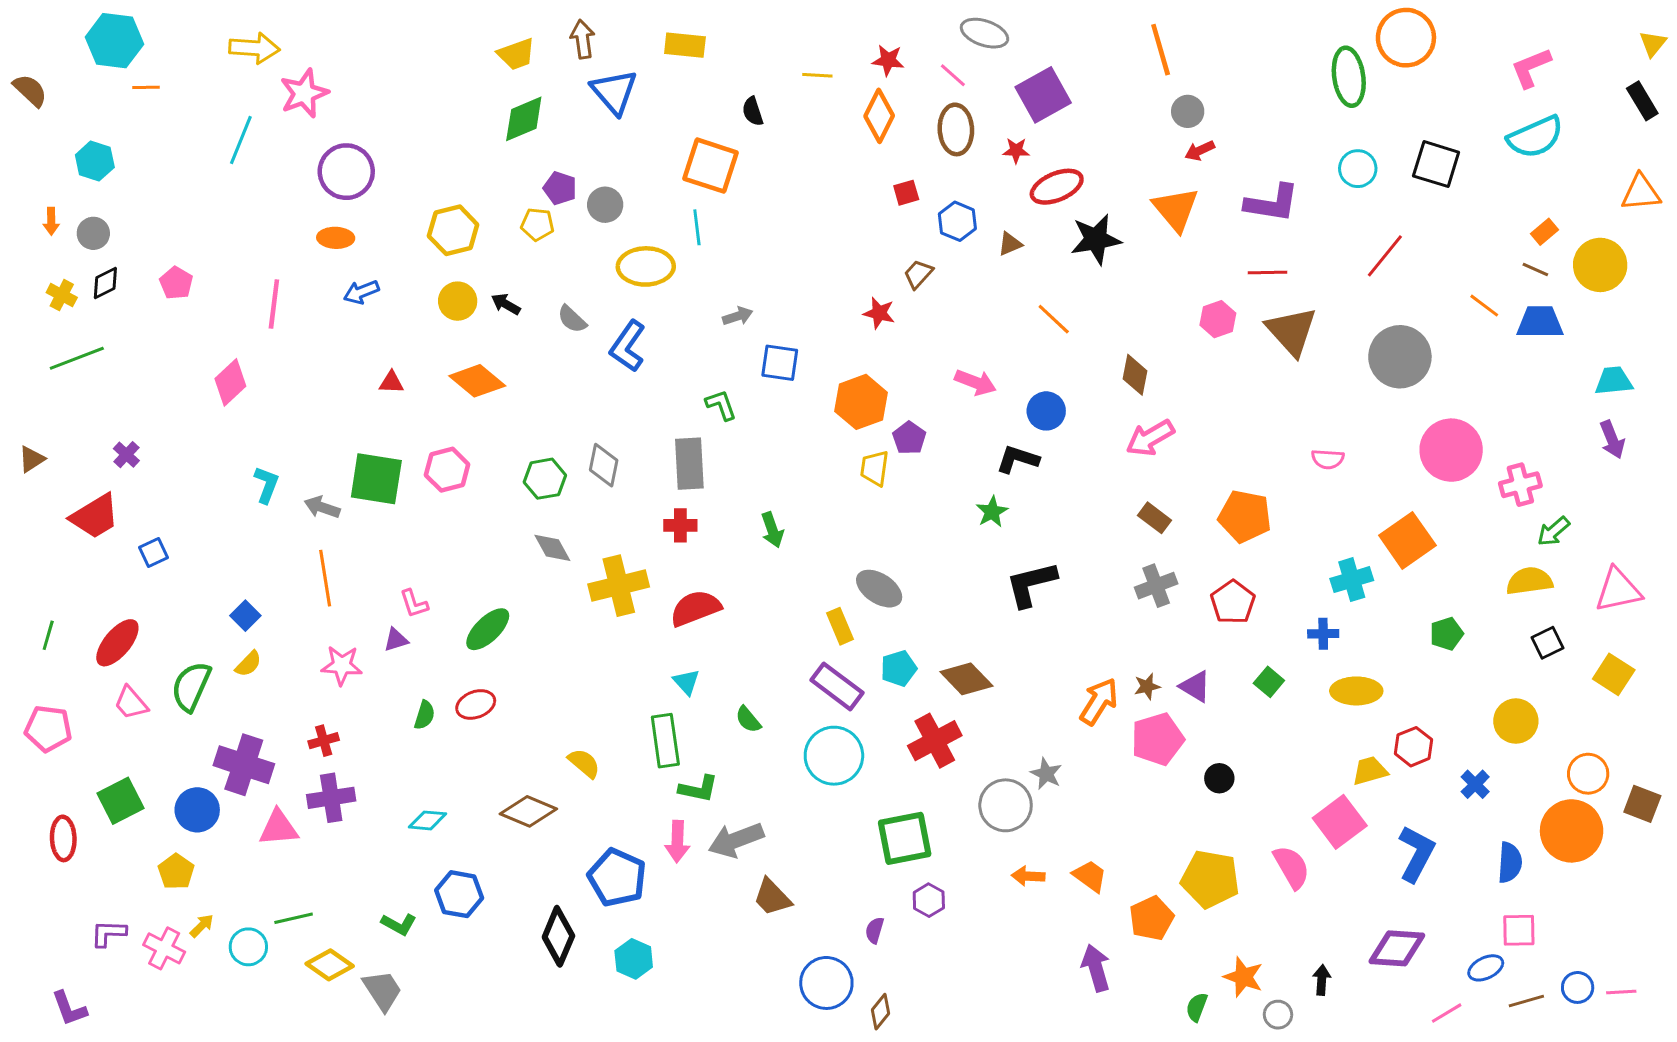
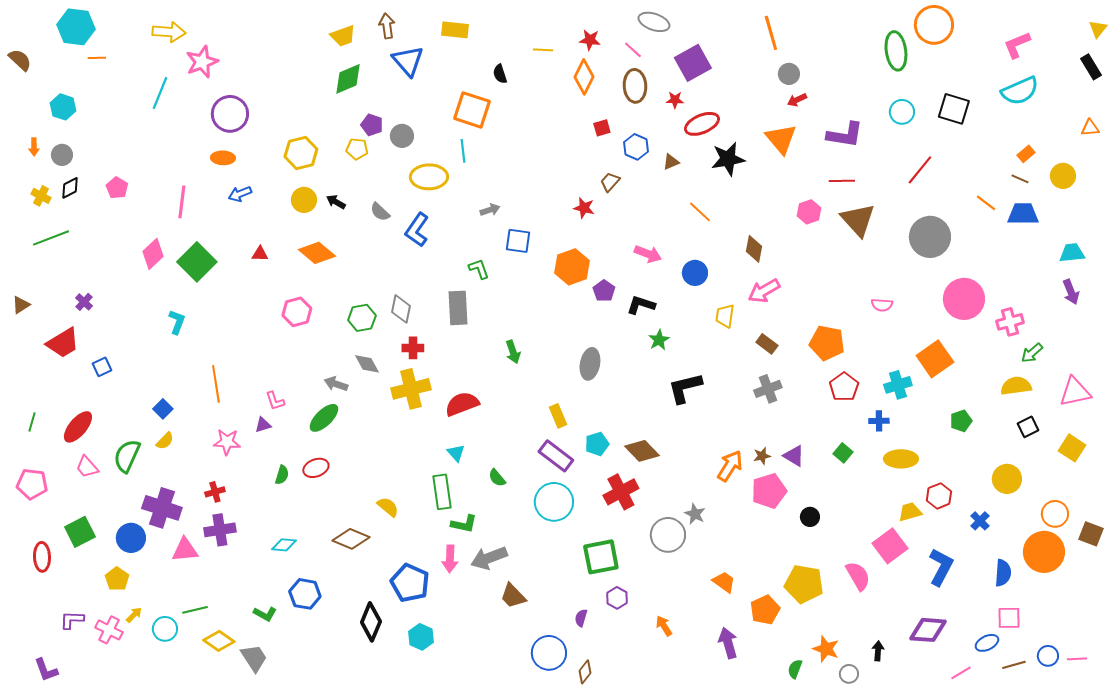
orange triangle: (1641, 193) -> (1090, 128), size x0.7
yellow circle: (1600, 265) -> (1063, 176), size x0.7
black L-shape: (1018, 459) -> (641, 305), moved
yellow trapezoid: (875, 468) -> (725, 316), moved
green square: (376, 479) -> (197, 262), moved, turned 36
gray arrow: (322, 507) -> (336, 384), moved
red cross: (680, 525) -> (413, 348), moved
gray ellipse: (879, 589) -> (590, 364), moved, turned 68
red pentagon: (1233, 602) -> (844, 387), moved
orange arrow: (1028, 876) -> (664, 626), moved, turned 55

